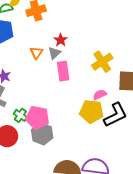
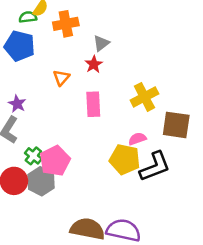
gray triangle: (54, 53) -> (101, 43), moved
pink pentagon: (37, 118) -> (55, 161), turned 30
gray hexagon: (42, 134) -> (41, 181), moved

